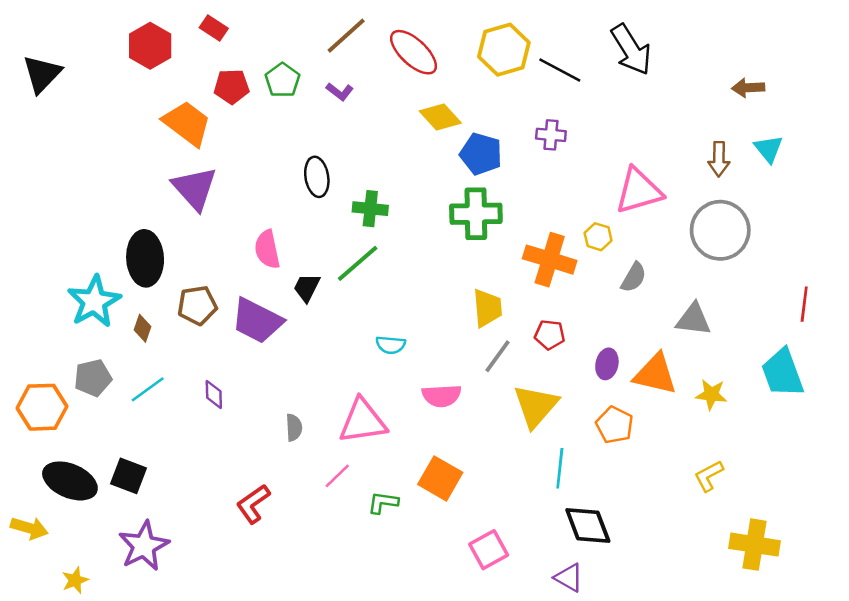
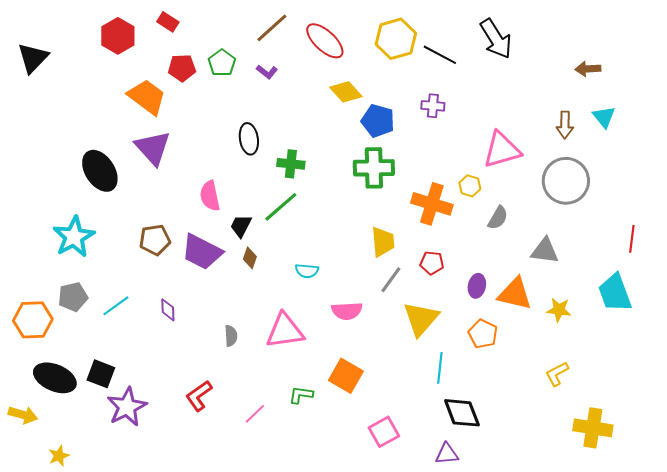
black ellipse: (145, 258) -> (100, 171), moved, turned -30
brown diamond: (143, 328) -> (250, 258), moved
pink line: (337, 476) -> (255, 414), moved
purple star: (144, 546) -> (127, 407), moved
purple triangle: (569, 578) -> (447, 454), turned -35

